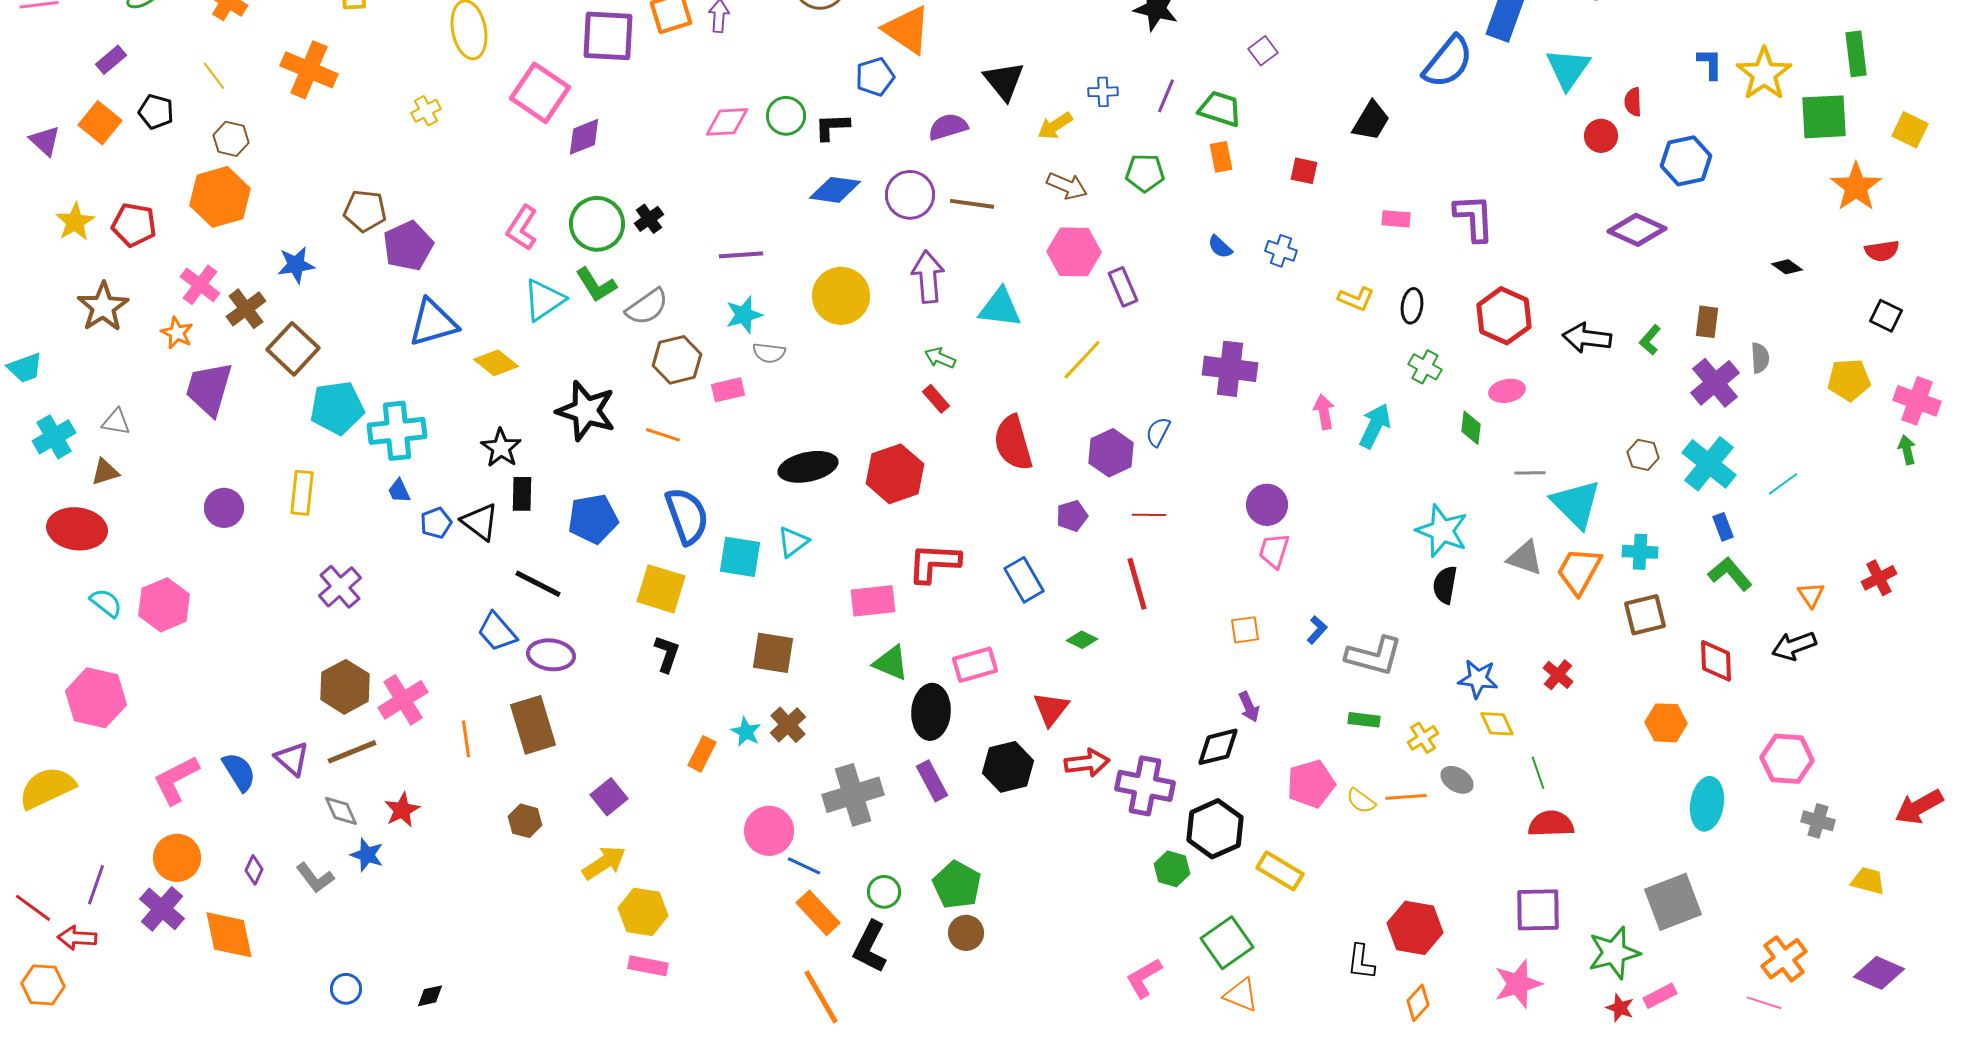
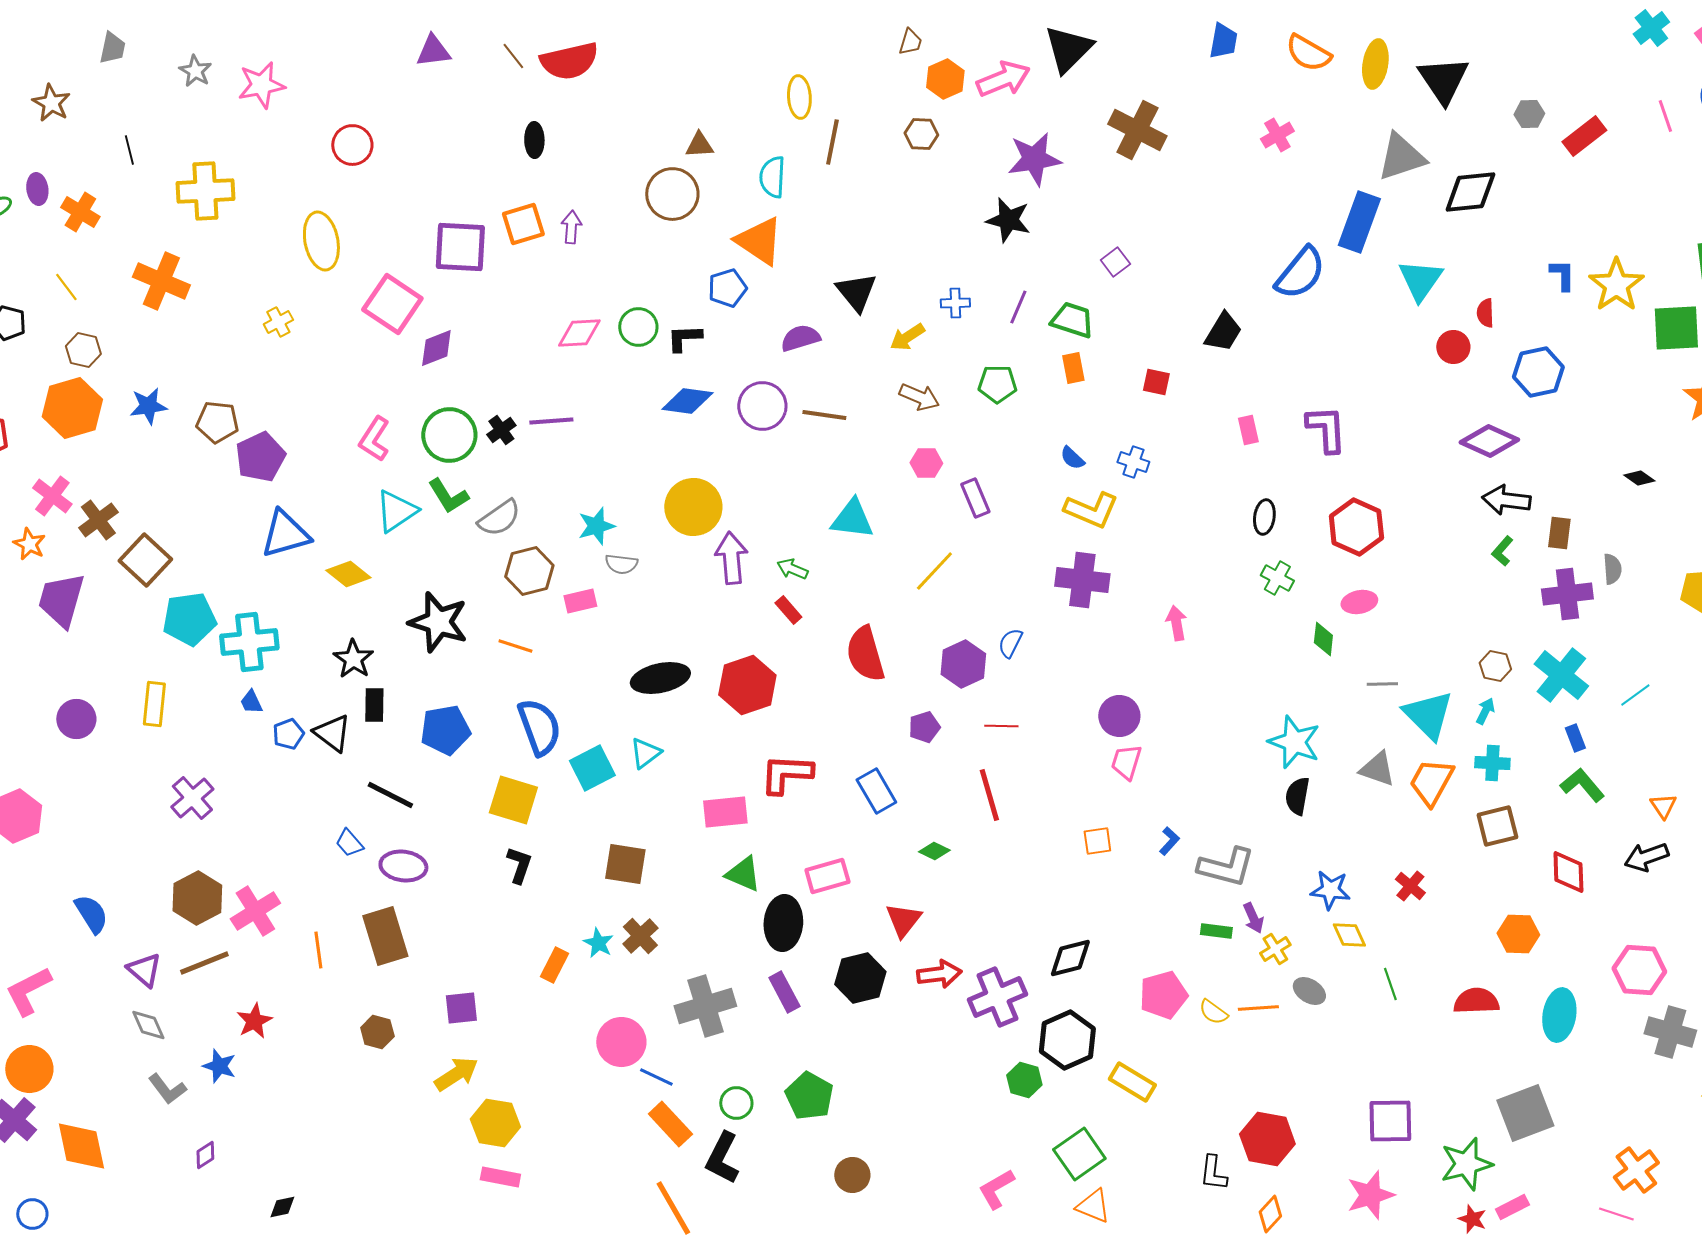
pink rectangle: (1396, 219) -> (1248, 430), turned 72
pink hexagon: (1074, 252) -> (926, 463), size x0.6
purple line: (741, 255) -> (551, 421), moved
blue star: (296, 265) -> (148, 406), moved
purple arrow: (928, 277) -> (731, 558), moved
yellow L-shape: (1356, 299) -> (1091, 510), moved, size x1.5
black arrow: (1587, 338) -> (1506, 500), moved
purple cross: (1715, 383) -> (1567, 594), turned 33
cyan arrow: (1375, 426) -> (1485, 711), moved, size x0.6
cyan square: (740, 557) -> (592, 768), turned -36
blue trapezoid: (497, 632) -> (349, 843), size x0.7
purple arrow: (1249, 707) -> (1253, 918), moved
blue semicircle: (239, 772) -> (91, 914), moved
purple cross: (1145, 786) -> (997, 997), turned -34
purple square: (609, 797) -> (461, 1008), turned 33
gray diamond: (341, 811) -> (148, 1025), moved
gray cross: (1818, 821) -> (1670, 1032), size x1.5
red semicircle: (1551, 824) -> (1476, 1001), moved
purple diamond: (254, 870) -> (205, 1155), moved, turned 32
brown circle: (966, 933) -> (852, 1175), moved
blue circle: (346, 989) -> (32, 1214), moved

